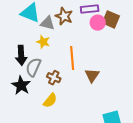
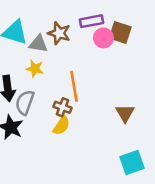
brown triangle: (92, 75) -> (125, 113), moved
brown cross: (54, 78) -> (63, 107), moved
yellow semicircle: (50, 100) -> (61, 125), moved

